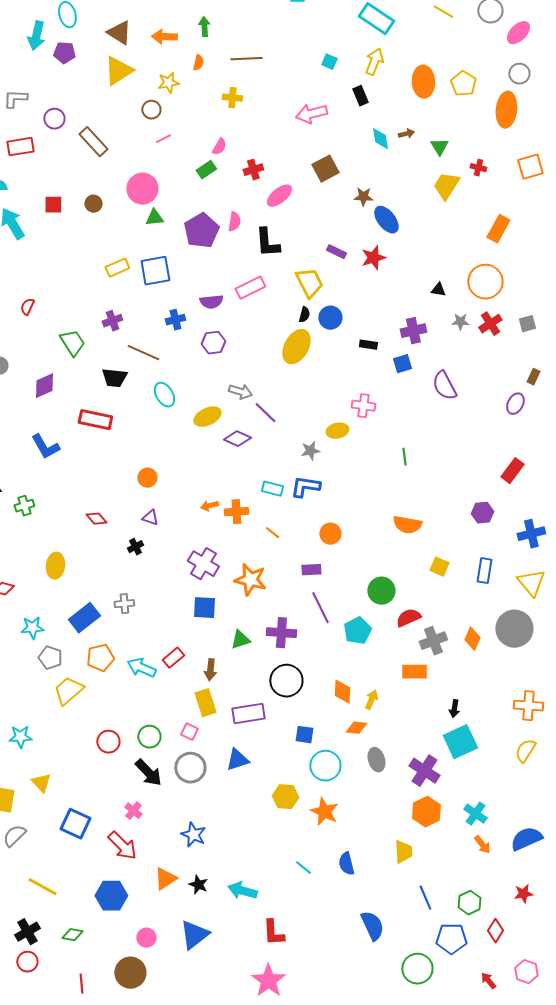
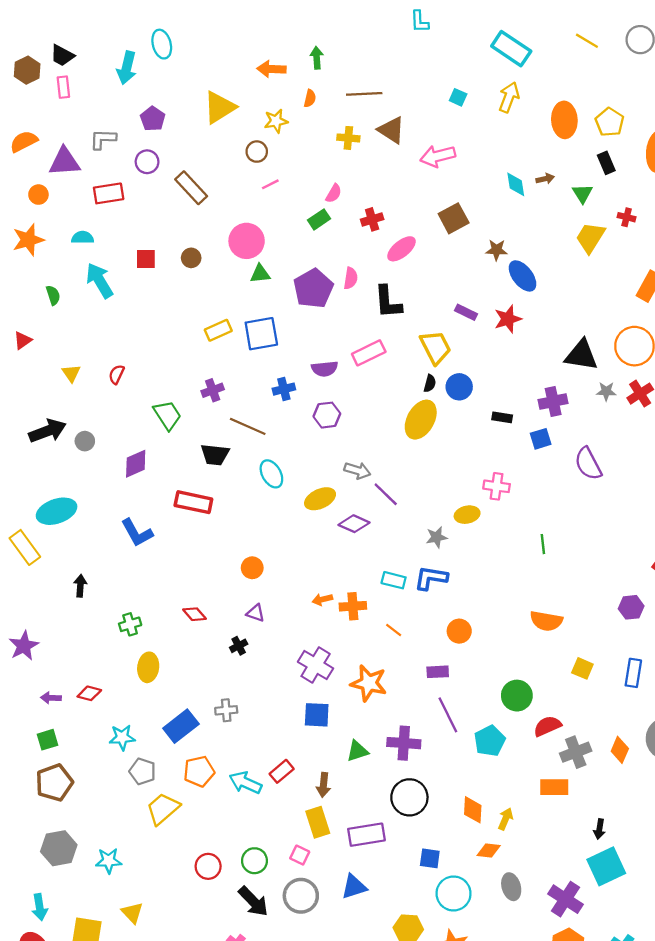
brown triangle: (119, 33) -> (391, 130), moved
purple pentagon: (64, 53) -> (153, 119), moved, turned 30
black rectangle: (360, 96) -> (606, 163), moved
black triangle: (438, 290) -> (581, 355), size x2.0
green cross: (24, 506) -> (130, 624), moved

